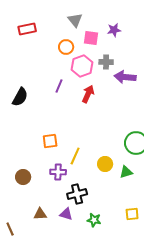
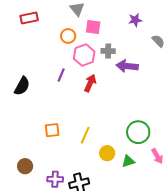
purple star: (114, 30) -> (135, 20), moved
yellow line: (75, 156) -> (85, 135), moved
purple cross: (58, 172) -> (55, 179), moved

